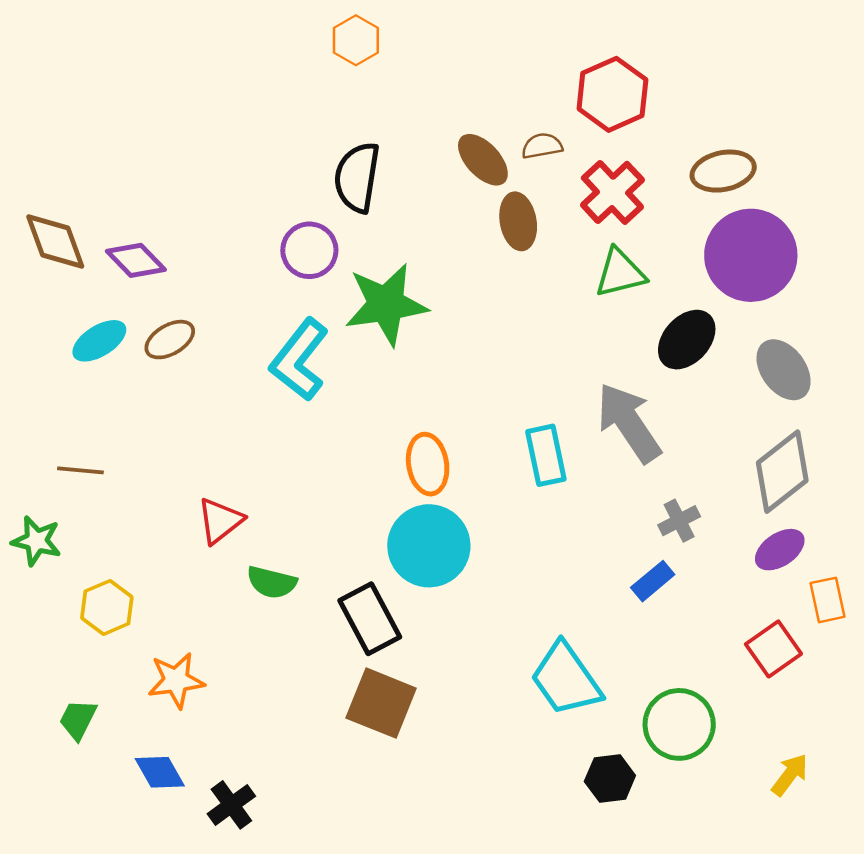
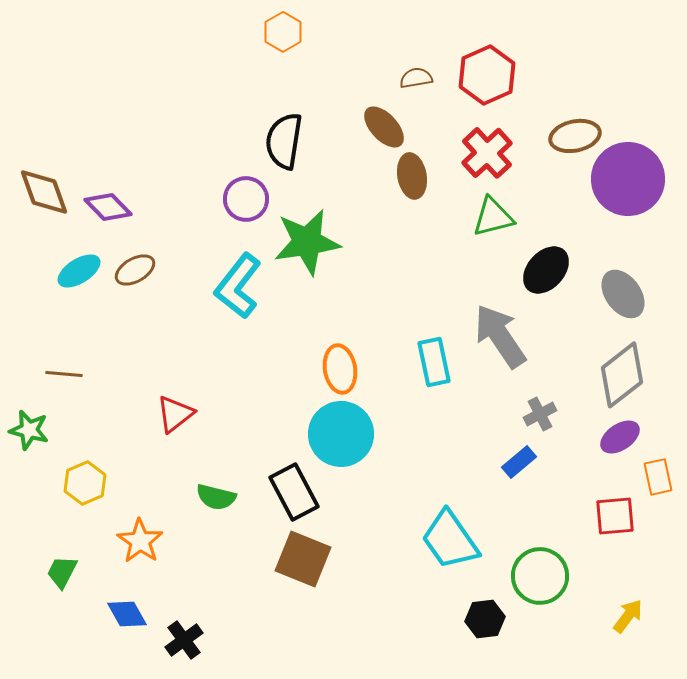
brown semicircle: (542, 146) -> (416, 78), moved
purple circle: (751, 255) -> (628, 179), moved
green semicircle: (272, 582) -> (216, 497), moved
red square: (773, 649) -> (615, 516), turned 30
orange star: (176, 680) -> (140, 541), turned -30

